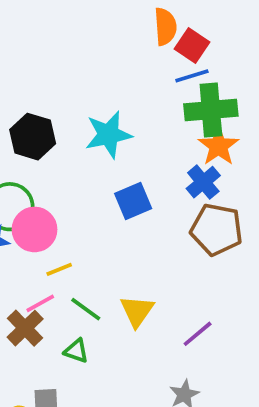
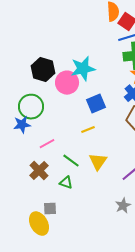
pink circle: (35, 229) -> (67, 83), moved
yellow line: (59, 269) -> (88, 130), moved
pink line: (40, 303) -> (47, 144), moved

